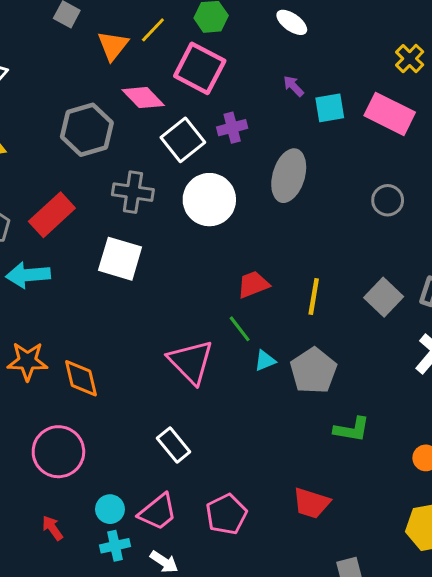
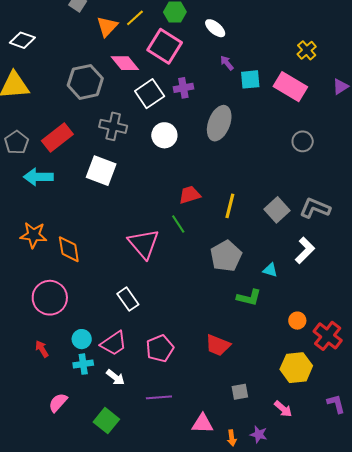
white ellipse: (292, 22) -> (215, 28), moved
white circle: (209, 200) -> (164, 135), size x0.7
gray circle: (388, 200) -> (303, 141), moved
cyan triangle: (265, 361) -> (270, 270), moved, turned 35

